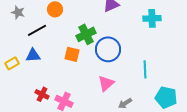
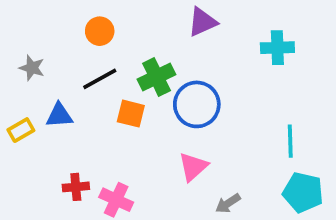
gray star: (18, 12) -> (32, 68), moved
black line: (37, 30) -> (100, 79), moved
cyan line: (145, 69) -> (290, 141), moved
red cross: (42, 94) -> (76, 187), turned -32

